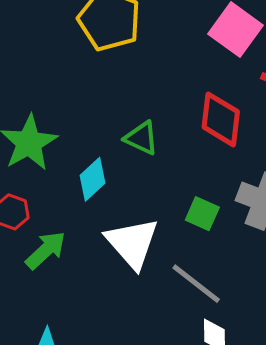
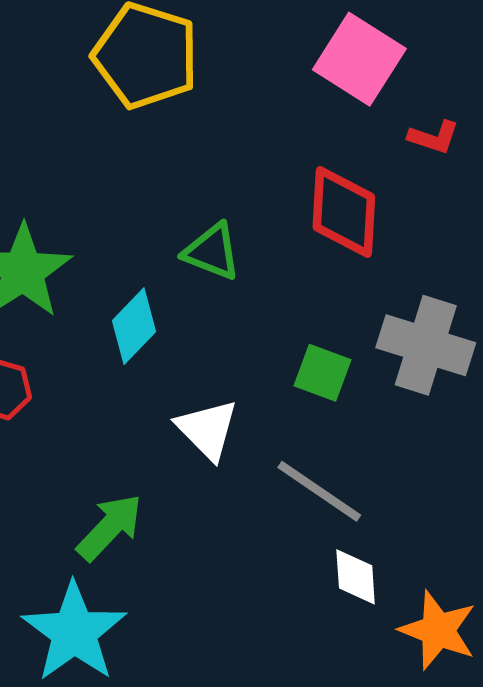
white triangle: (132, 243) -> (207, 429), size x0.7
green arrow: (46, 250) -> (110, 527), moved

